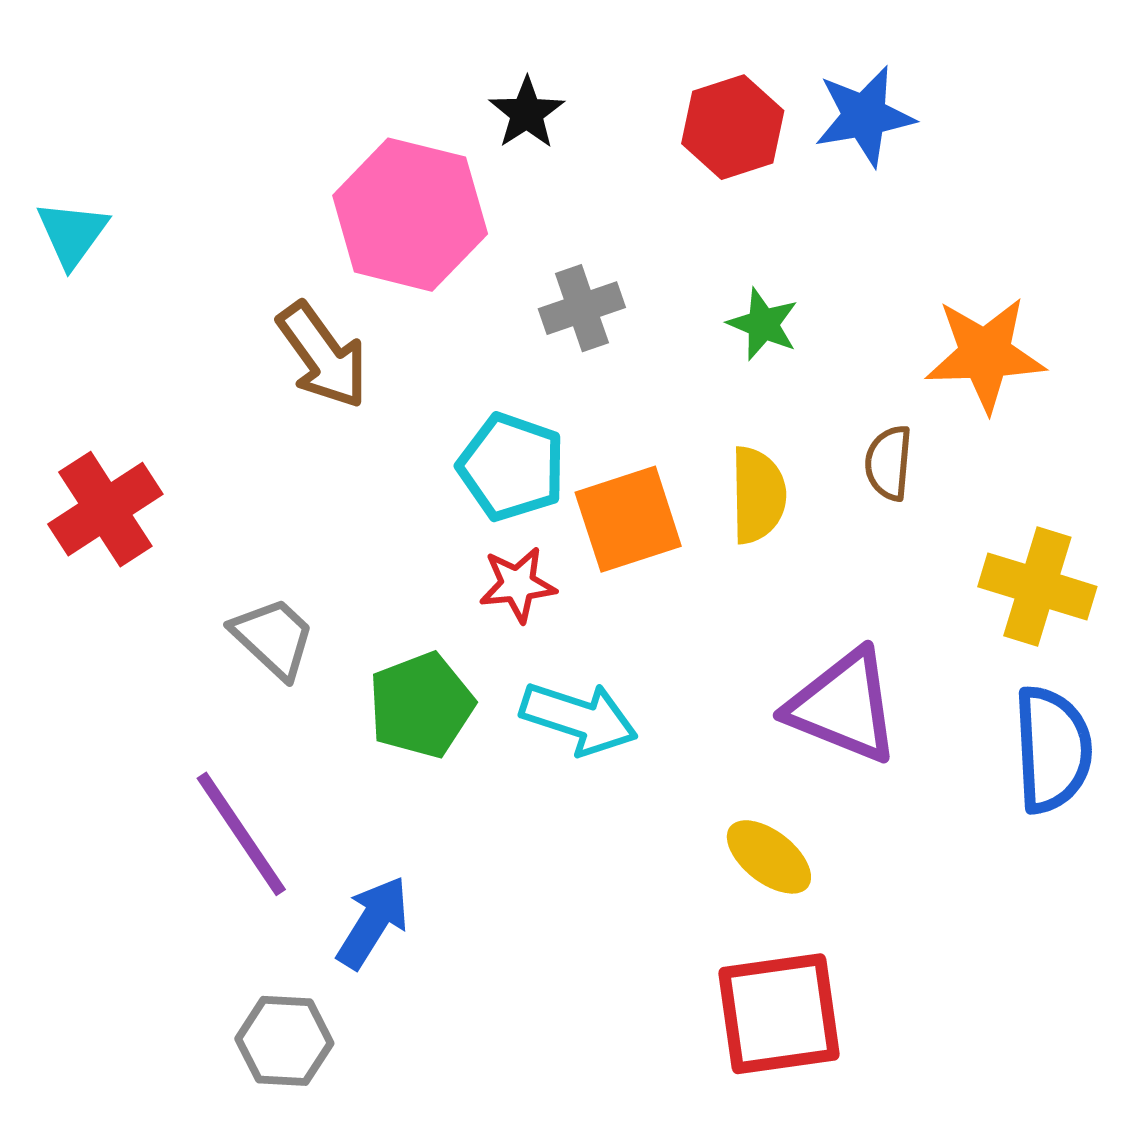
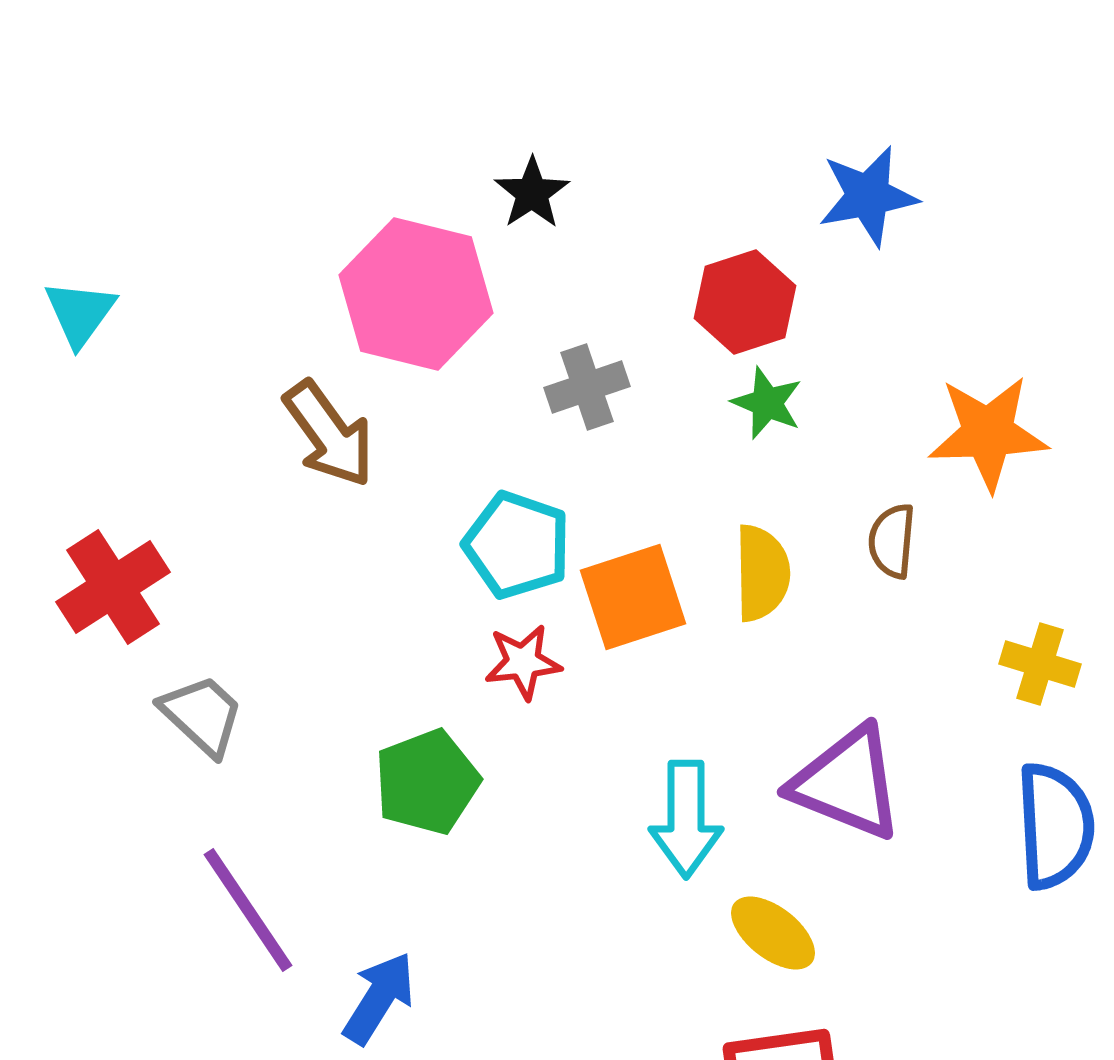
red hexagon: (733, 127) -> (745, 302), moved
yellow cross: (1037, 587) -> (1040, 664), size x0.7
gray trapezoid: (273, 638) -> (202, 715), moved
cyan arrow: (579, 718) -> (686, 819), moved, turned 72

